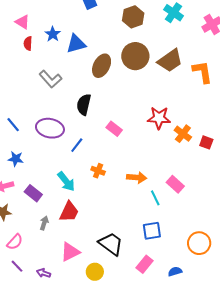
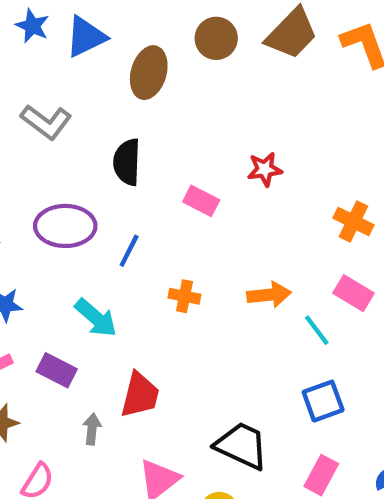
brown circle: (135, 56) -> (216, 38), size x0.7
red star: (159, 118) -> (265, 169), moved, size x0.7
orange cross: (183, 134) -> (353, 221), moved
cyan arrow: (66, 181) -> (96, 318), moved

